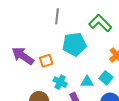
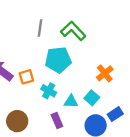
green L-shape: (100, 23) -> (73, 31), moved
cyan cross: (60, 82) -> (49, 91), moved

